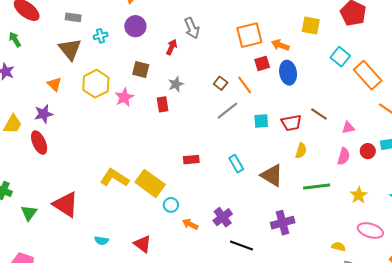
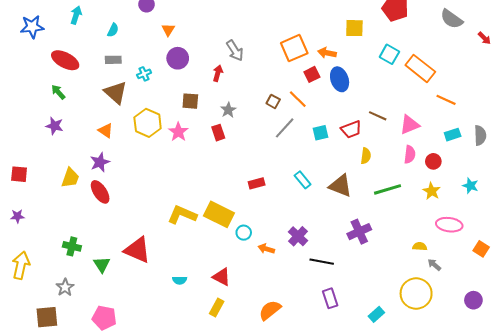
pink triangle: (348, 128) -> (409, 125), size x1.5
red circle: (368, 151) -> (433, 161), moved

